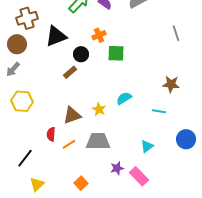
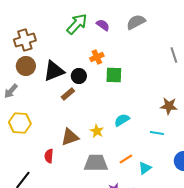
black triangle: (56, 36) -> (54, 71), moved
brown circle: (17, 44) -> (26, 66), moved
orange line: (69, 144) -> (126, 159), moved

